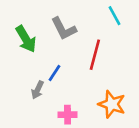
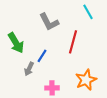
green arrow: (26, 39) -> (16, 43), moved
orange star: (112, 104) -> (86, 80), turned 30

